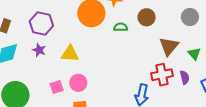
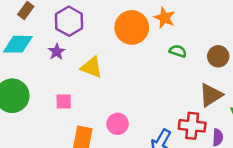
brown circle: (147, 17) -> (218, 56), moved
green semicircle: (121, 27) -> (178, 51), moved
pink circle: (78, 83) -> (118, 124), moved

